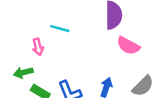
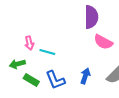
cyan line: (60, 29) -> (47, 52), moved

